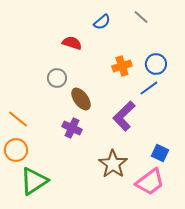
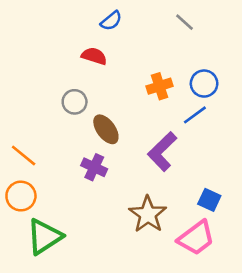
blue semicircle: (102, 22) -> (111, 21), moved

